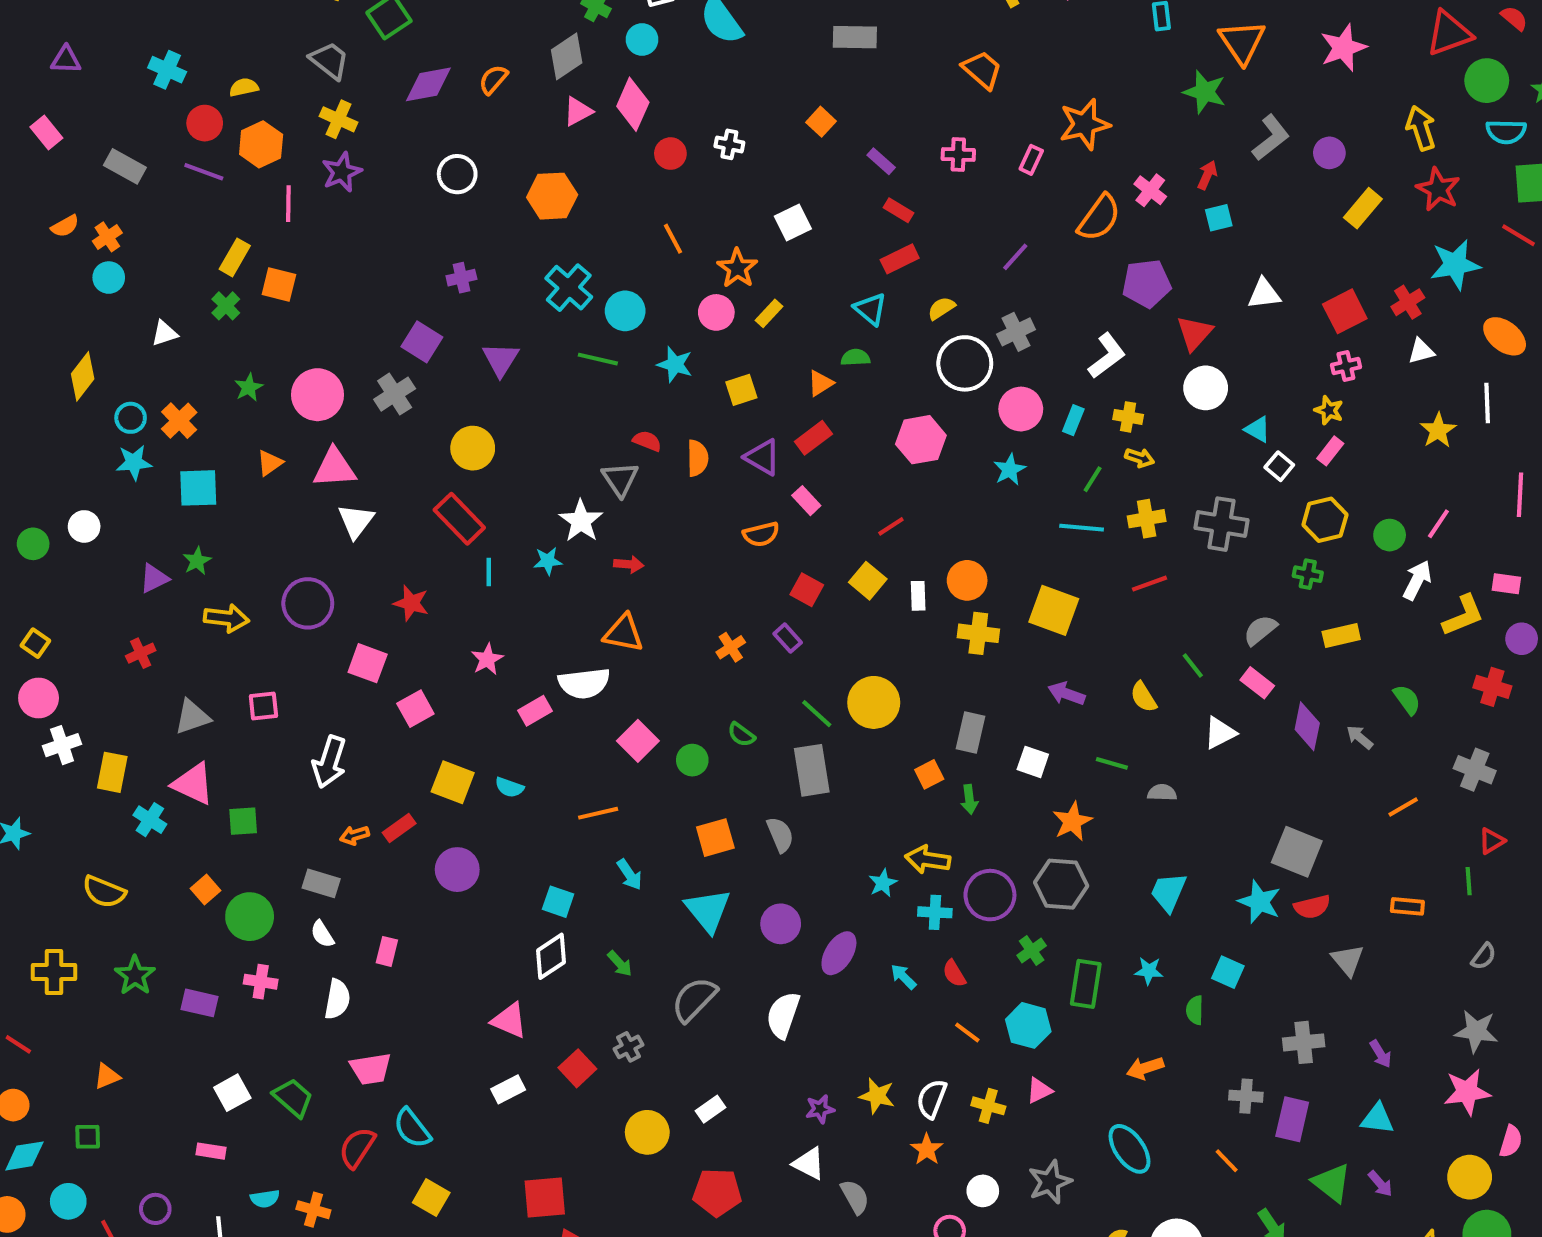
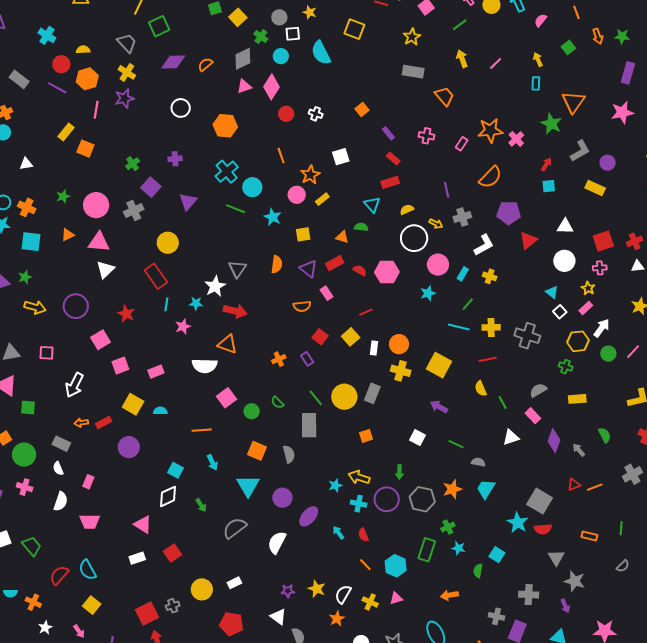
gray rectangle: (855, 37) -> (413, 72), moved
pink cross: (1150, 190) -> (516, 139), moved
yellow rectangle: (1363, 208) -> (595, 188), moved, turned 66
purple line: (1015, 257) -> (447, 190), turned -63
green cross: (226, 306) -> (133, 164), moved
gray cross: (1016, 332) -> (462, 217), moved
orange triangle: (821, 383) -> (342, 237), turned 40
white circle: (1206, 388) -> (564, 261), moved
orange cross: (179, 421) -> (27, 207), turned -30
red semicircle: (647, 441) -> (360, 270), moved
yellow arrow: (1140, 458) -> (436, 224), moved
red arrow: (629, 564) -> (235, 311), size x1.6
white arrow: (1417, 580) -> (602, 328), moved
pink star: (487, 659) -> (183, 326), moved
pink square: (368, 663) -> (100, 340), turned 30
yellow semicircle: (1143, 697) -> (481, 389), moved
pink rectangle: (535, 711) -> (156, 372), moved
gray rectangle: (971, 733) -> (372, 393), moved
gray cross: (1475, 770) -> (632, 474), turned 30
cyan semicircle: (509, 787) -> (160, 411), turned 152
green arrow: (969, 799) -> (399, 472), moved
orange star: (1072, 821) -> (452, 489), moved
orange square: (715, 838) -> (257, 451), turned 30
red triangle: (1492, 841) -> (574, 485), moved
cyan trapezoid: (1168, 892) -> (486, 489), moved
green cross: (1032, 951) -> (448, 527), moved
gray star: (1476, 1031) -> (575, 581), moved
gray cross: (628, 1047) -> (173, 606), moved
pink trapezoid: (371, 1069) -> (90, 522), moved
red square: (545, 1197) -> (147, 614), turned -30

